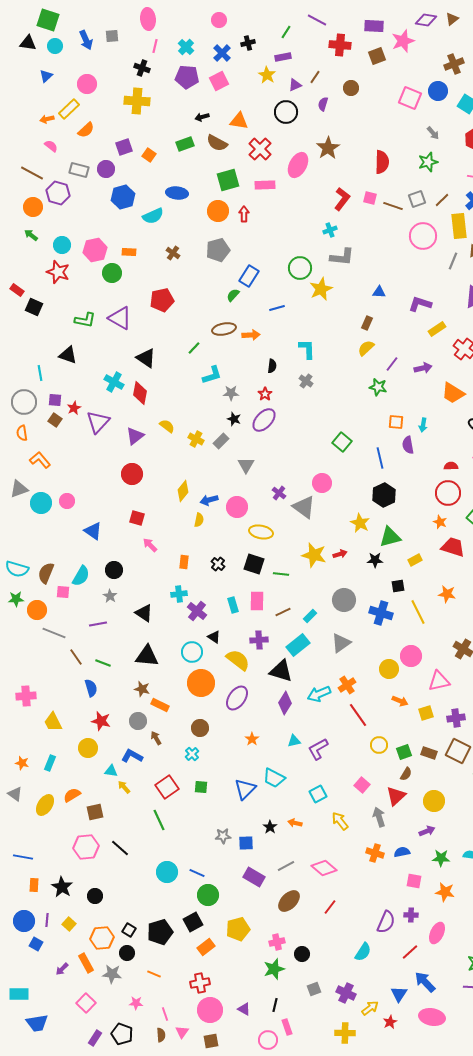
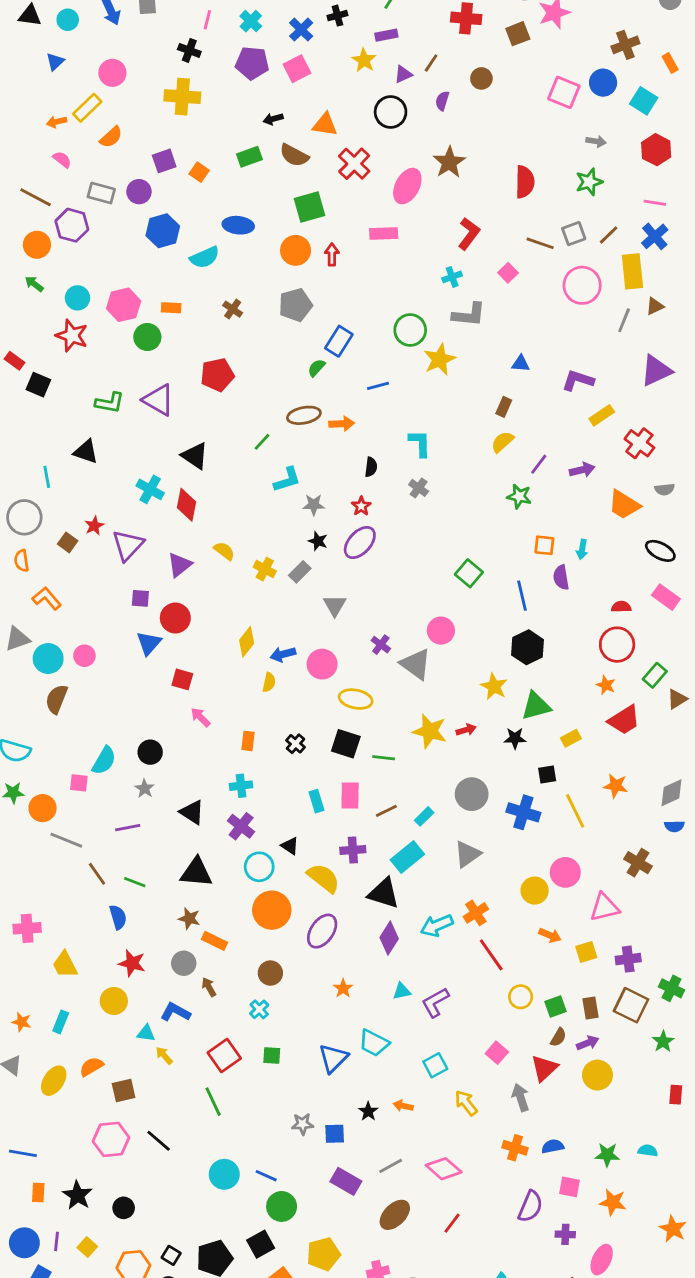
gray arrow: (433, 133) -> (596, 141), turned -40
pink rectangle: (265, 185) -> (384, 234), moved
pink square: (370, 198) -> (508, 273), moved, turned 32
purple square: (55, 400) -> (140, 598), moved
blue triangle: (93, 531) -> (149, 643), moved, turned 36
red trapezoid: (453, 547) -> (624, 720), turned 130
brown semicircle: (46, 573) -> (57, 699), moved
purple cross: (197, 611) -> (241, 826), moved
brown rectangle: (429, 753) -> (590, 1008), turned 63
purple arrow: (427, 831) -> (588, 1043), moved
purple semicircle: (386, 922) -> (530, 1206), moved

